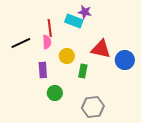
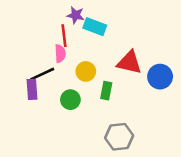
purple star: (85, 12) -> (76, 15), moved
black line: (21, 43) -> (42, 74), moved
purple rectangle: (43, 70) -> (32, 89), moved
green circle: (55, 93) -> (70, 100), moved

